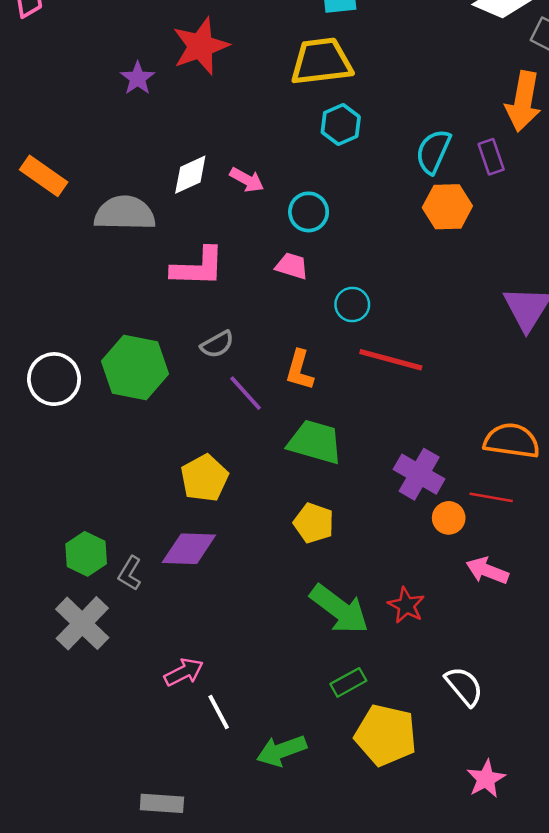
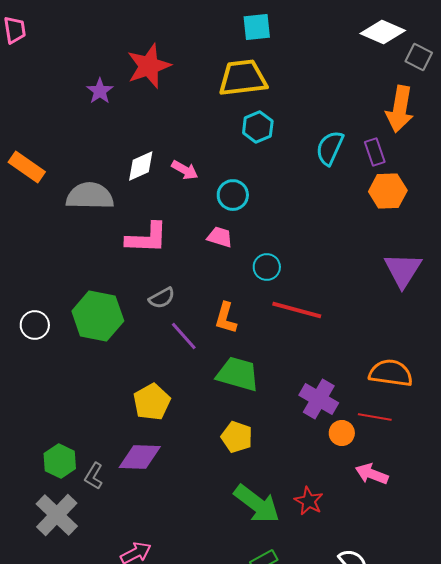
orange hexagon: (447, 207) -> (388, 191), moved
white circle: (54, 379) -> (35, 325), size x0.7

